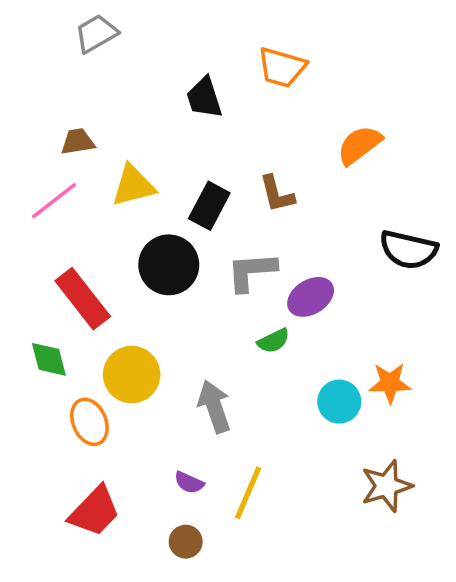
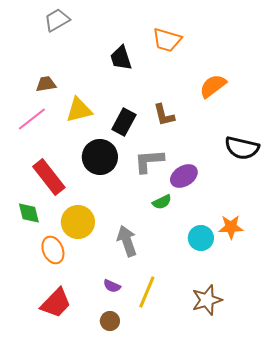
brown star: (387, 486) -> (207, 300), moved

